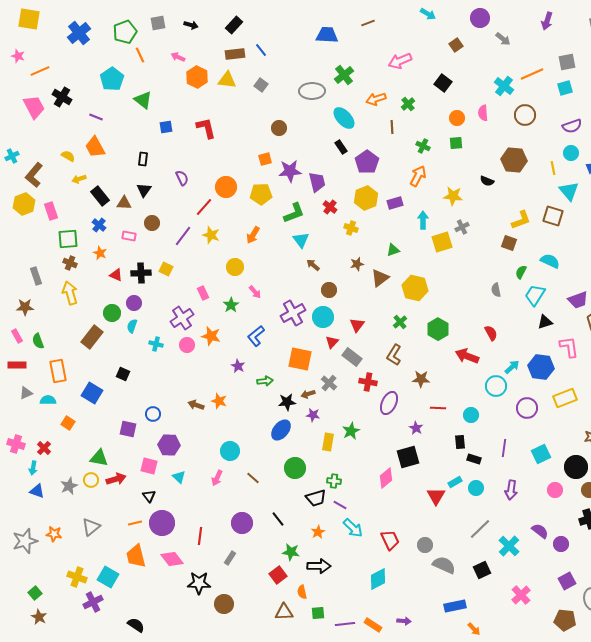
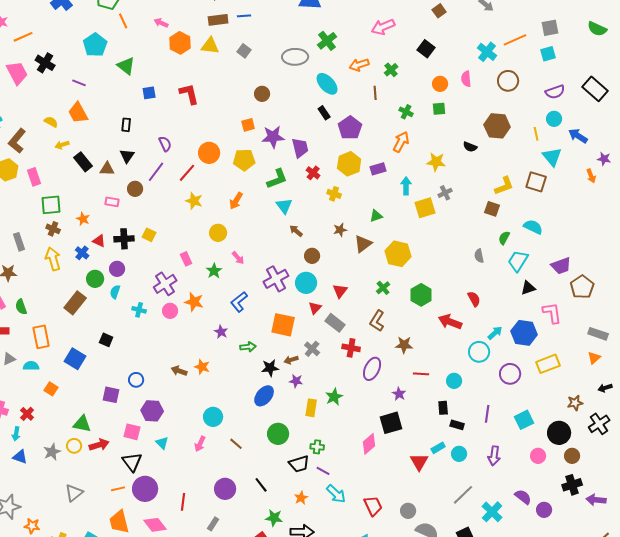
blue line: (261, 50) -> (244, 16), turned -56
blue cross: (99, 225) -> (82, 253), moved
purple line: (183, 236) -> (156, 172), moved
black triangle: (149, 496) -> (132, 462), size x1.5
orange star: (54, 534) -> (32, 526), moved

